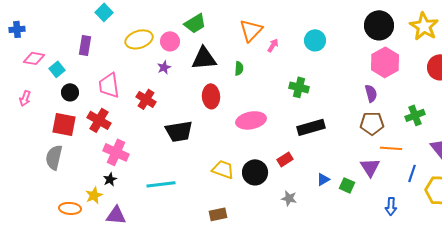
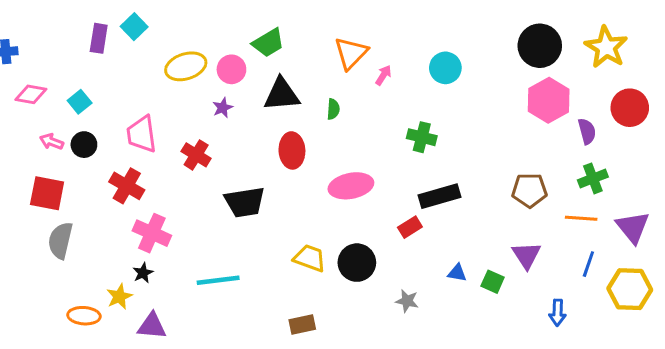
purple rectangle: (85, 45) -> (99, 38), moved
cyan square: (57, 69) -> (80, 102), moved
purple semicircle: (371, 93) -> (587, 131), moved
pink arrow: (25, 98) -> (52, 142), moved, turned 91
red square: (64, 124) -> (47, 193), moved
orange line: (391, 148) -> (581, 218), moved
red rectangle: (285, 159) -> (410, 227), moved
blue triangle: (323, 179) -> (457, 273), turned 40

